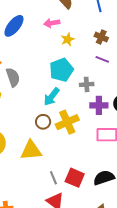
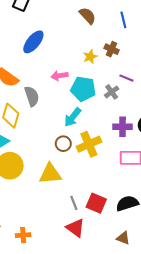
pink arrow: (52, 23) -> (59, 76), moved
brown cross: (101, 37) -> (112, 49), moved
cyan pentagon: (61, 70) -> (83, 89), turned 30
gray cross: (87, 84) -> (112, 92), moved, turned -32

